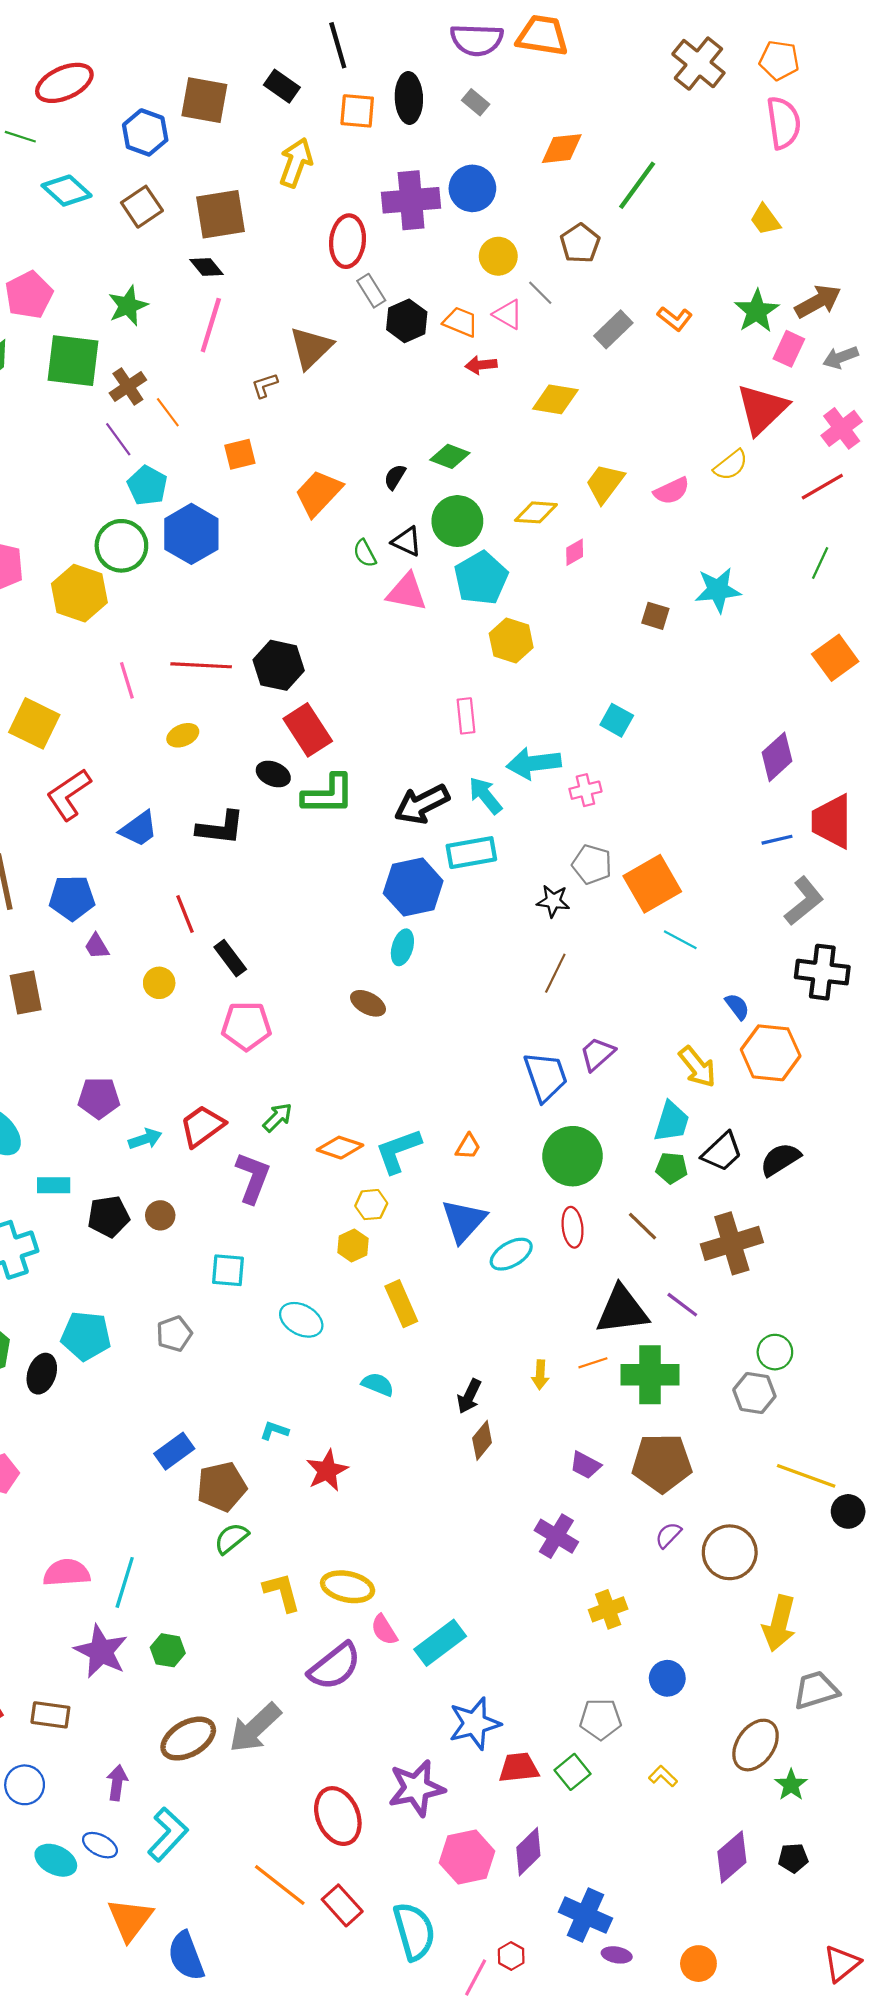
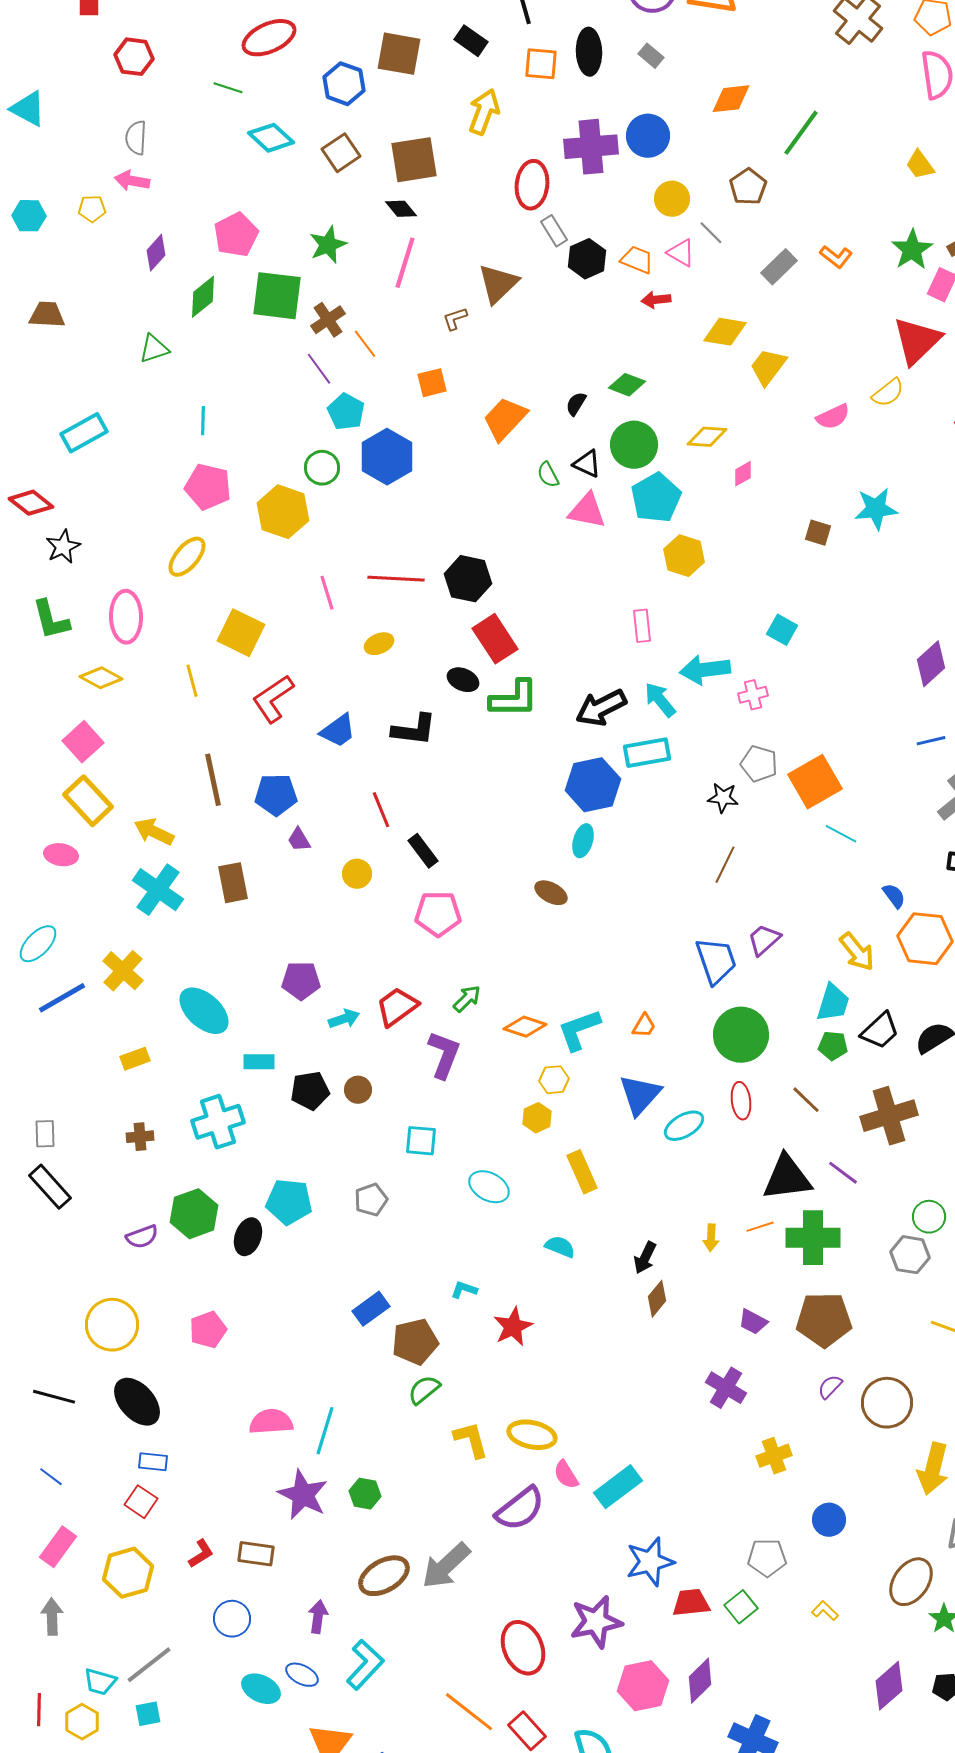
yellow trapezoid: (605, 483) -> (768, 367), moved
green circle: (121, 546) -> (322, 468), size x0.7

